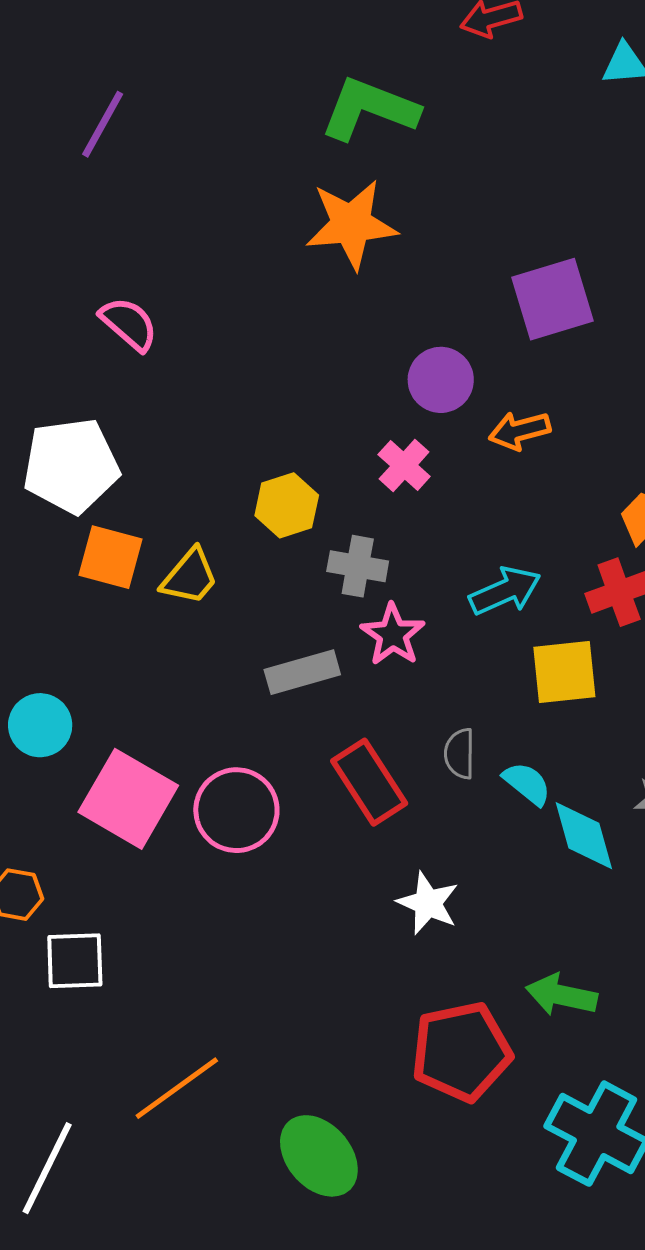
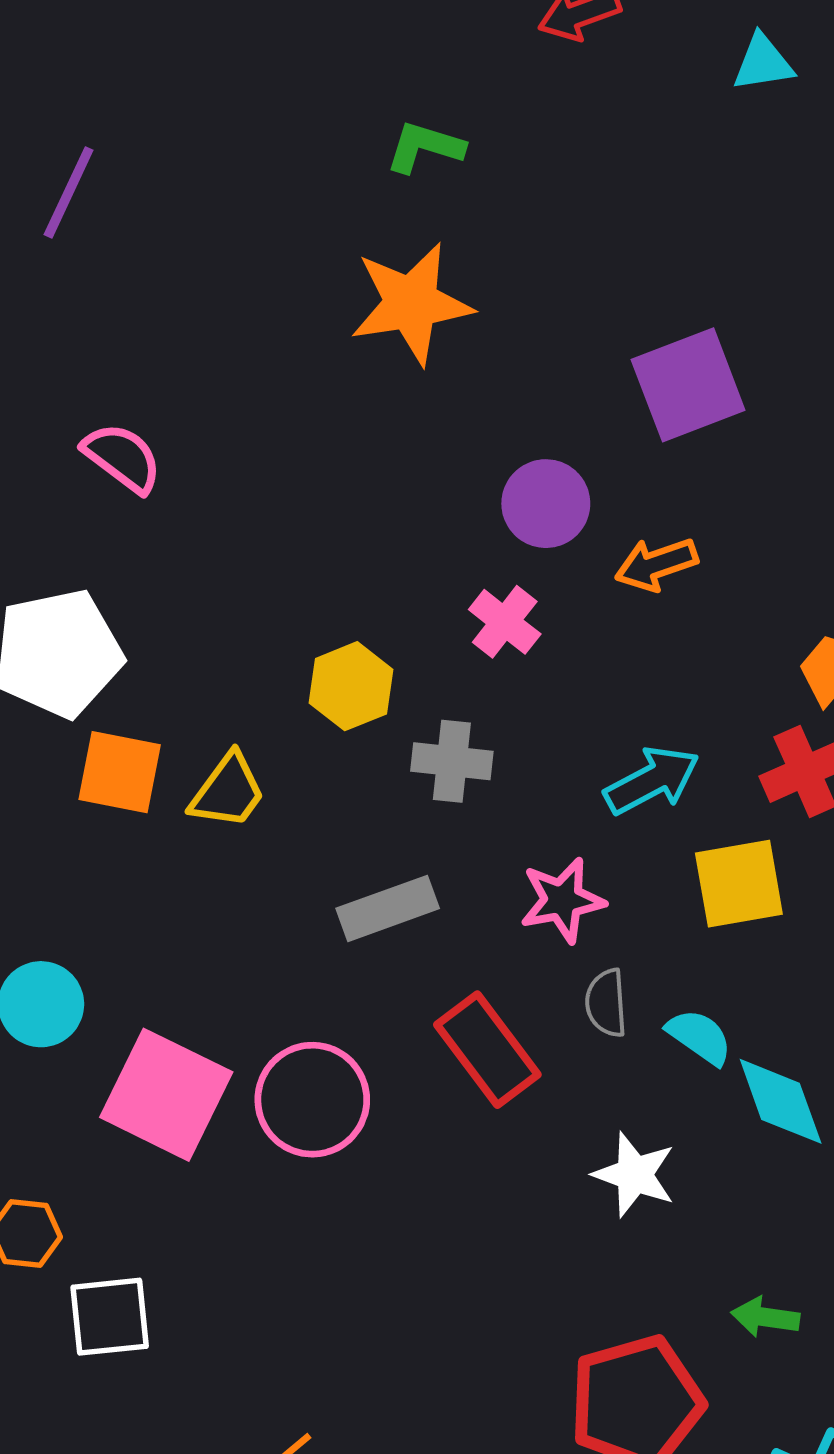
green L-shape: (369, 109) -> (425, 147), size x0.6
pink star: (393, 635) -> (562, 900), moved, turned 30
white star: (428, 903) -> (634, 1175), moved
green arrow: (561, 995) -> (765, 1317), size x0.7

